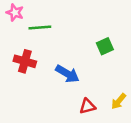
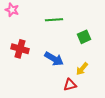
green line: (40, 28) -> (54, 20), moved
yellow arrow: (119, 101) -> (82, 69), moved

